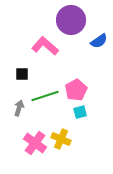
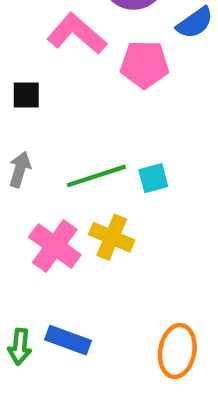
pink pentagon: (76, 90) -> (145, 64), moved, turned 30
green line: (45, 96) -> (96, 176), moved

